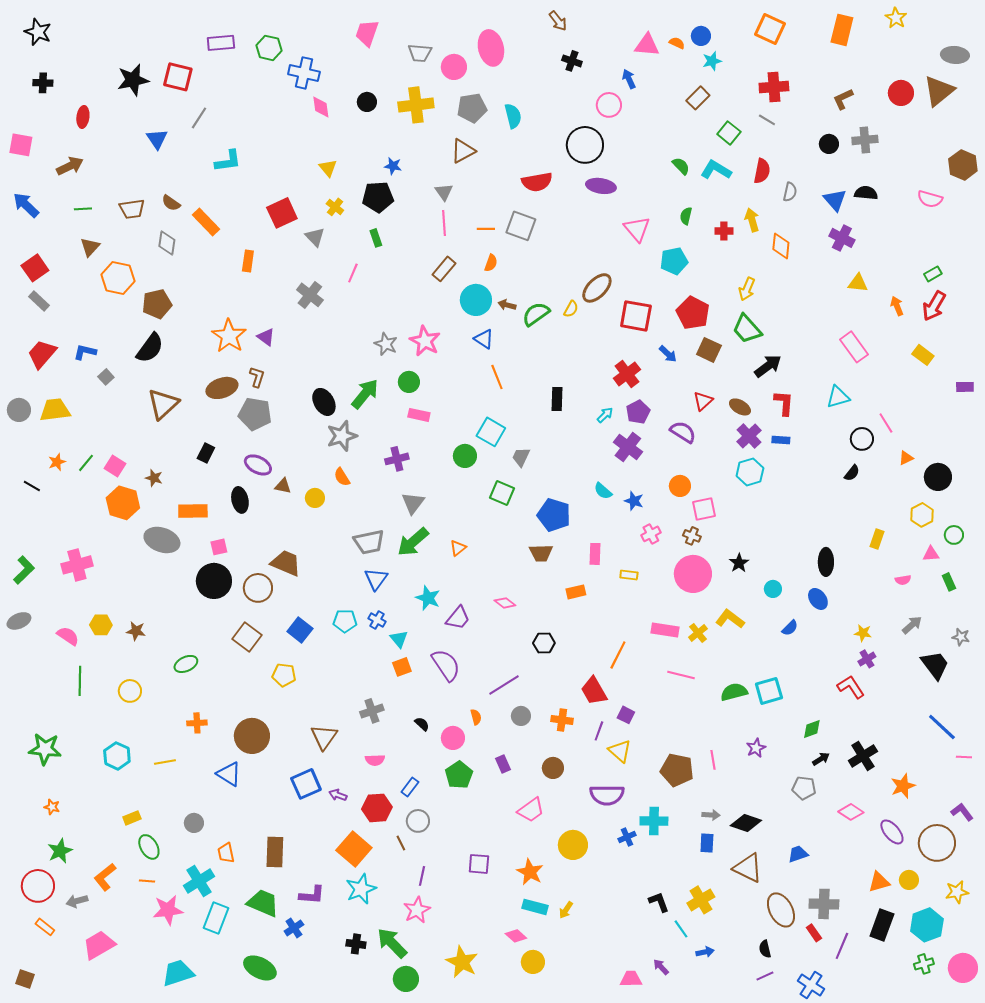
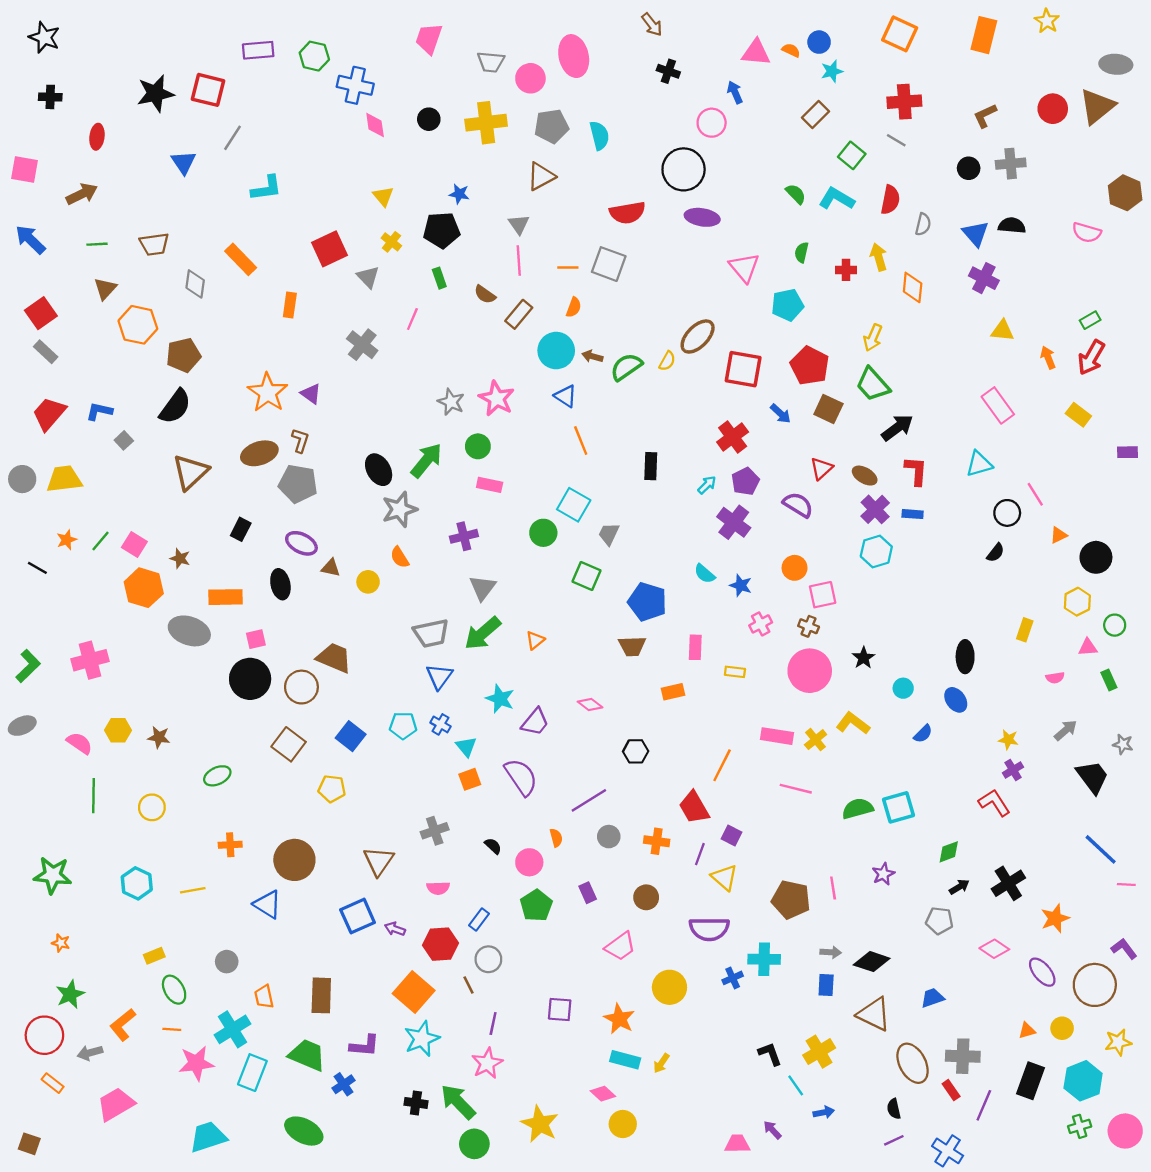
brown semicircle: (171, 203) -> (485, 294), moved
orange triangle: (879, 882) -> (1027, 1031), size x0.7

